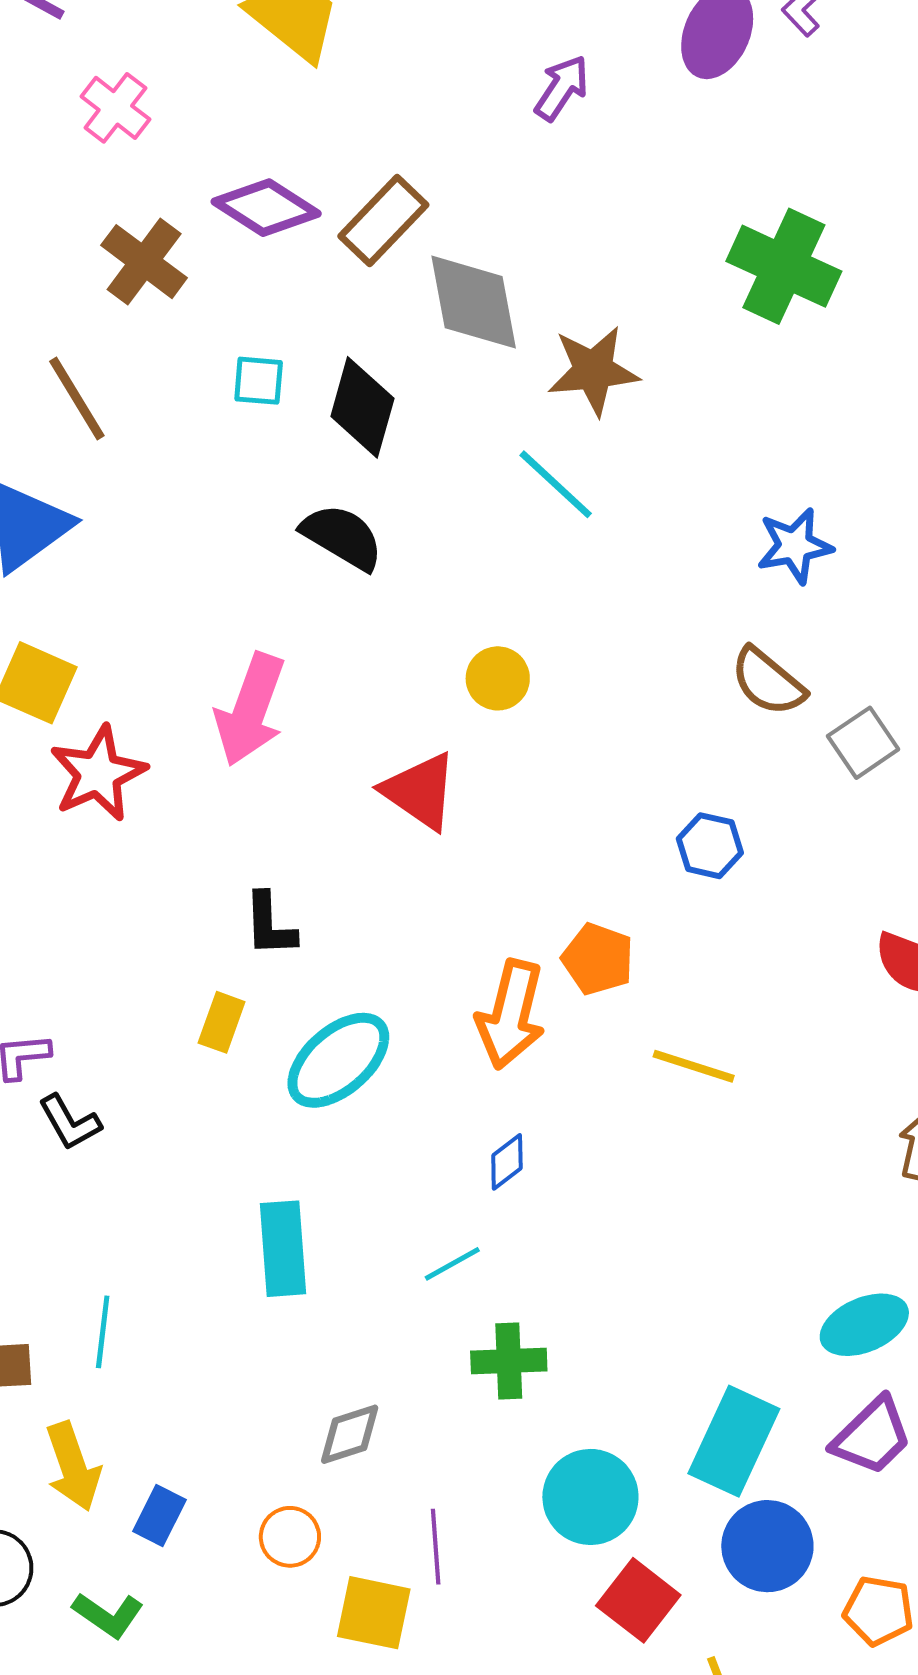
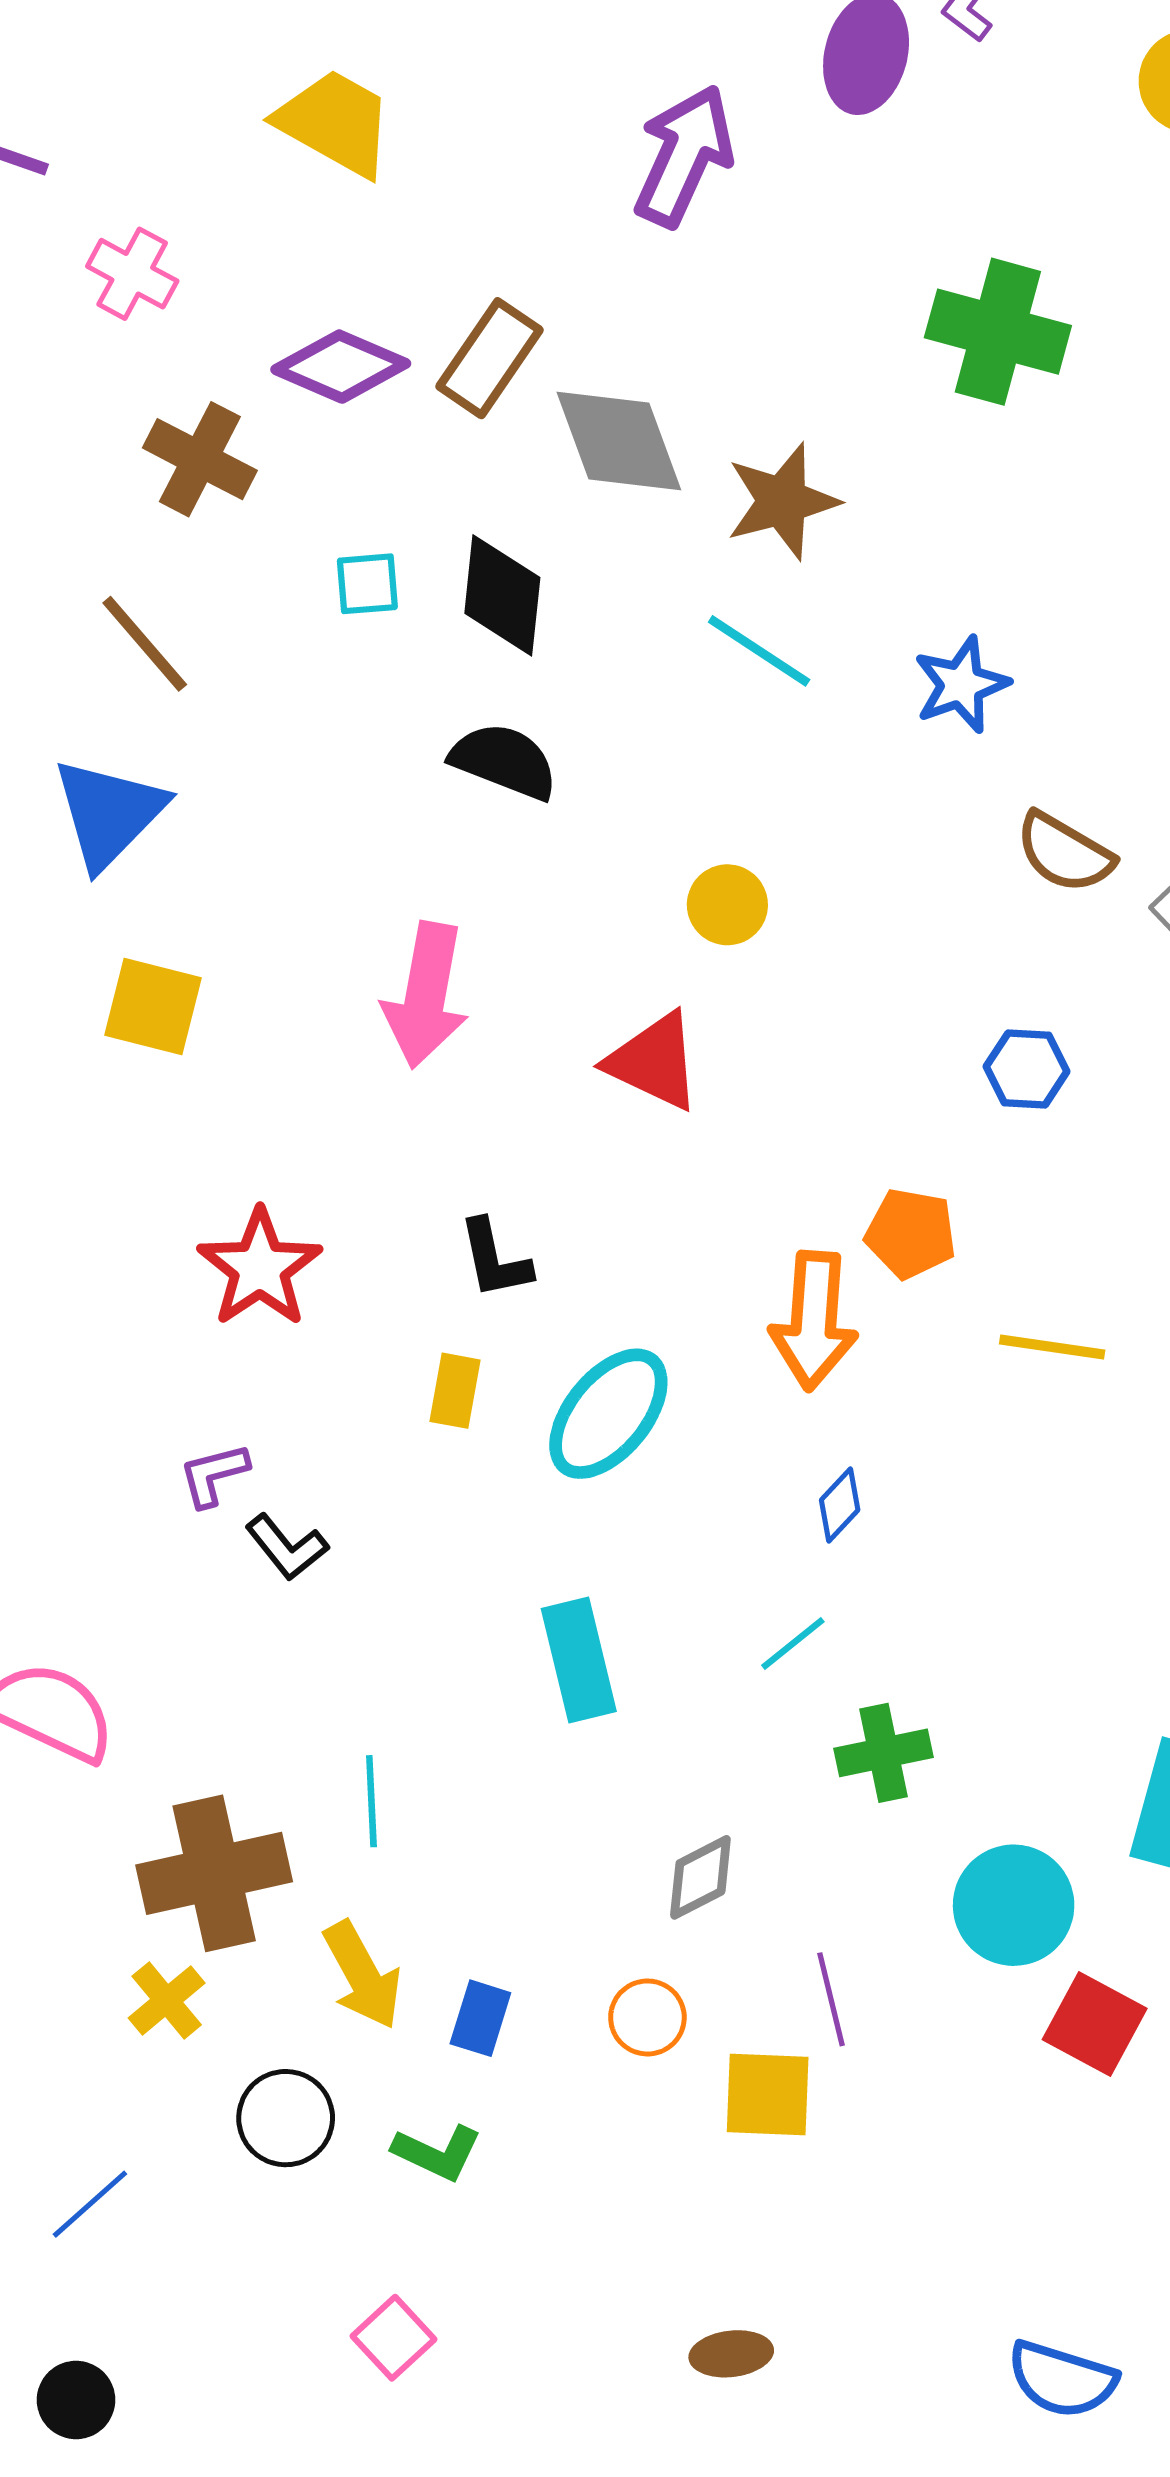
purple arrow: (562, 88) -> (684, 156), size x1.6
blue star: (795, 546) -> (961, 685), moved
red star: (98, 774) -> (260, 1268), moved

